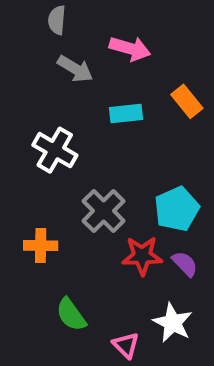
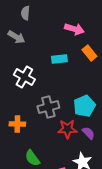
pink arrow: (130, 48) -> (74, 29), moved
gray arrow: (75, 69) -> (16, 37), moved
gray cross: (104, 211) -> (48, 107), turned 30

